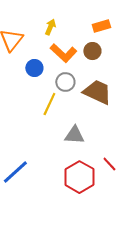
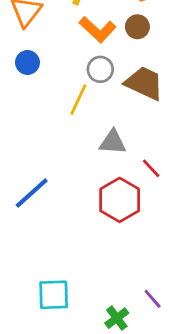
blue circle: (34, 68) -> (27, 62), moved
red line: (109, 164) -> (151, 168), moved

